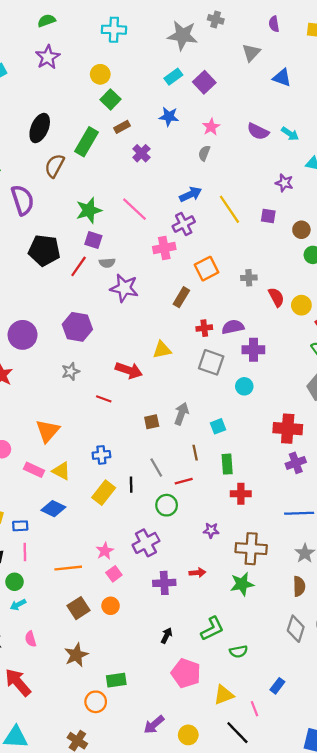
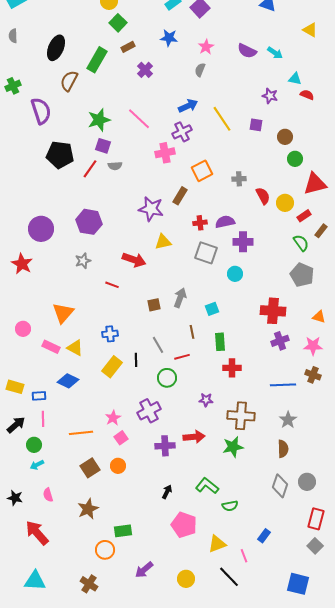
purple star: (124, 288) -> (151, 209), moved
red arrow: (197, 573) -> (194, 437), size x1.5
green L-shape: (212, 629) -> (207, 486), turned -115
purple arrow: (154, 725) -> (144, 570), moved

